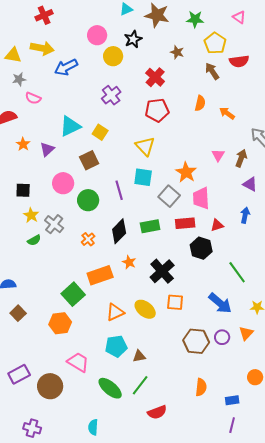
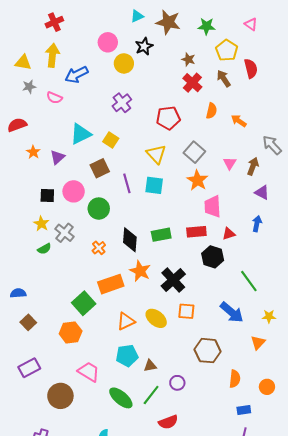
yellow arrow: (42, 48) -> (52, 55), turned -95
red semicircle: (239, 61) -> (251, 69), turned -96
red cross: (155, 77) -> (192, 83), moved
pink semicircle: (33, 98) -> (54, 98), moved
black square: (23, 190) -> (47, 195), moved
purple line: (119, 190) -> (127, 183), moved
gray square: (169, 196) -> (194, 152), moved
black diamond: (119, 231) -> (130, 240), turned -40
orange star: (129, 262) -> (140, 271), size x1.5
purple circle: (222, 337) -> (177, 383), moved
purple rectangle: (19, 374) -> (29, 368), moved
orange semicircle: (201, 387) -> (235, 379), moved

